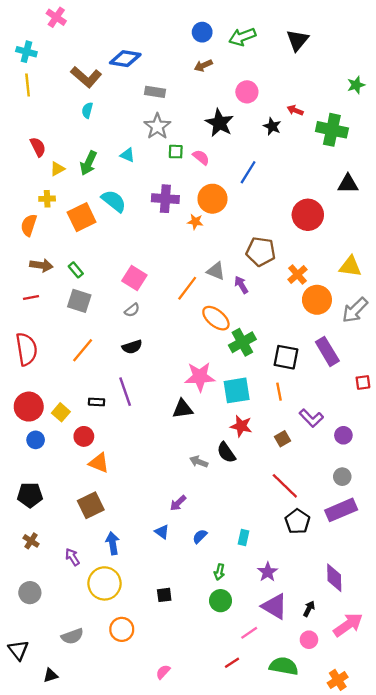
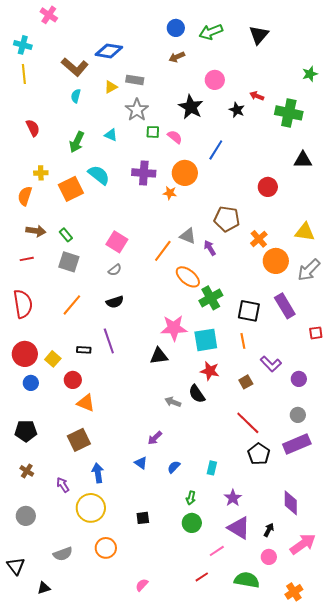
yellow triangle: (57, 169) -> (111, 87), moved
red circle: (308, 215) -> (268, 187), size x0.7

